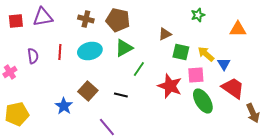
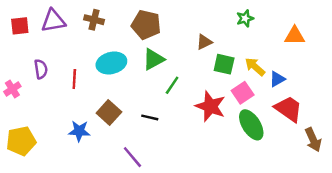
brown cross: (86, 19) -> (94, 20), moved
red line: (60, 52) -> (74, 79), moved
blue triangle: (224, 64) -> (277, 79), turned 32
pink square: (196, 75) -> (243, 93), turned -30
blue star: (64, 106) -> (79, 131), turned -30

